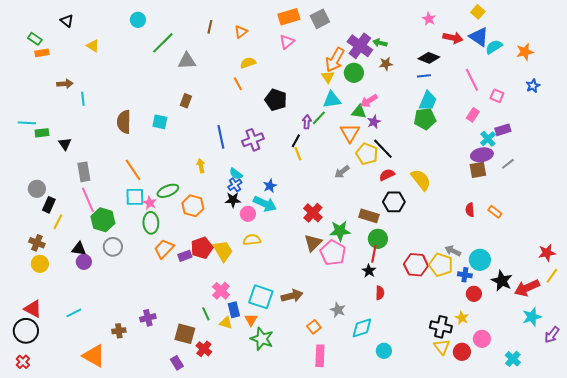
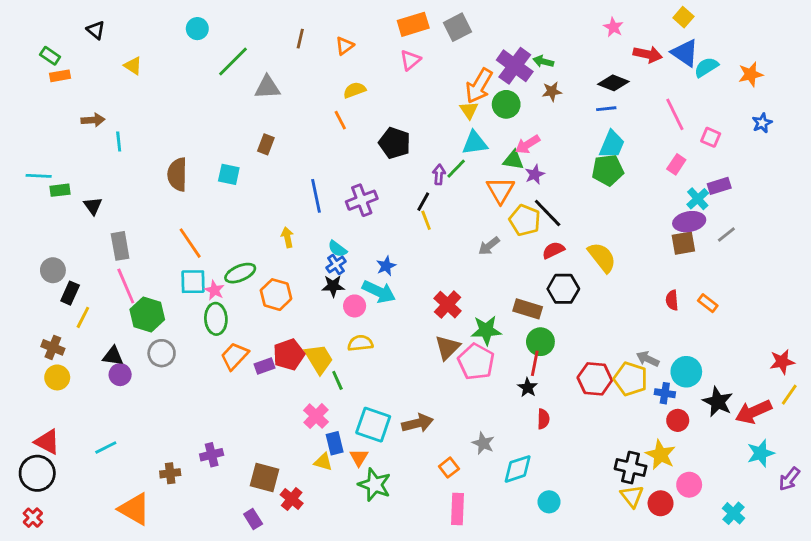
green line: (206, 314) -> (337, 380), moved
yellow star: (462, 318) -> (661, 455), size x1.5

